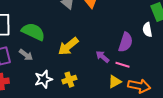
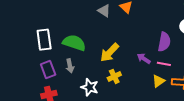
gray arrow: (26, 55) -> (70, 66), turned 48
white star: (43, 79) -> (90, 87), turned -30
yellow cross: (69, 80) -> (114, 76), moved

